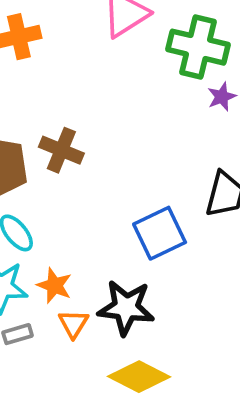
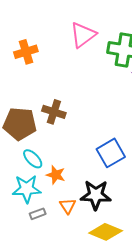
orange star: (54, 285) -> (56, 175), moved

